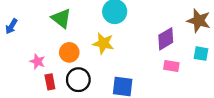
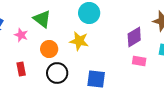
pink star: (37, 61) -> (21, 35), moved
red rectangle: (50, 82) -> (21, 69), moved

